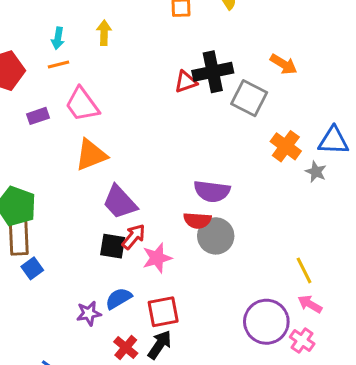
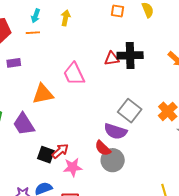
gray square: (249, 98) -> (130, 111), moved
pink trapezoid: (82, 104) -> (74, 74), moved
purple trapezoid: (120, 202) -> (24, 124), moved
red semicircle: (197, 220) -> (103, 148), turned 30

